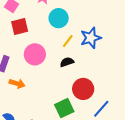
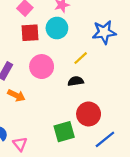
cyan circle: (59, 18) -> (57, 28), moved
blue star: (91, 38) -> (104, 32), moved

